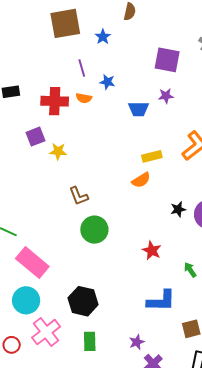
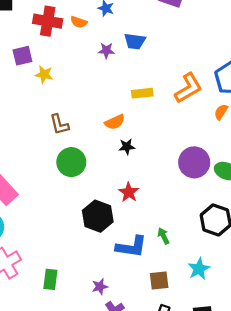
purple star: (166, 96) -> (106, 50), moved
orange semicircle: (141, 180) -> (115, 122), moved
black star: (178, 209) -> (127, 147), moved
green arrow: (190, 270) -> (163, 236), moved
black hexagon: (83, 301) -> (98, 216), moved

